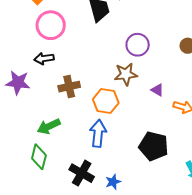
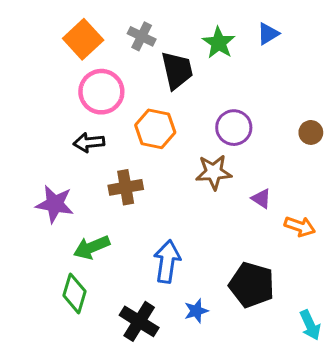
purple star: (18, 83) -> (55, 204), moved
orange hexagon: (106, 101) -> (155, 129), moved
blue star: (113, 182) -> (196, 311), moved

